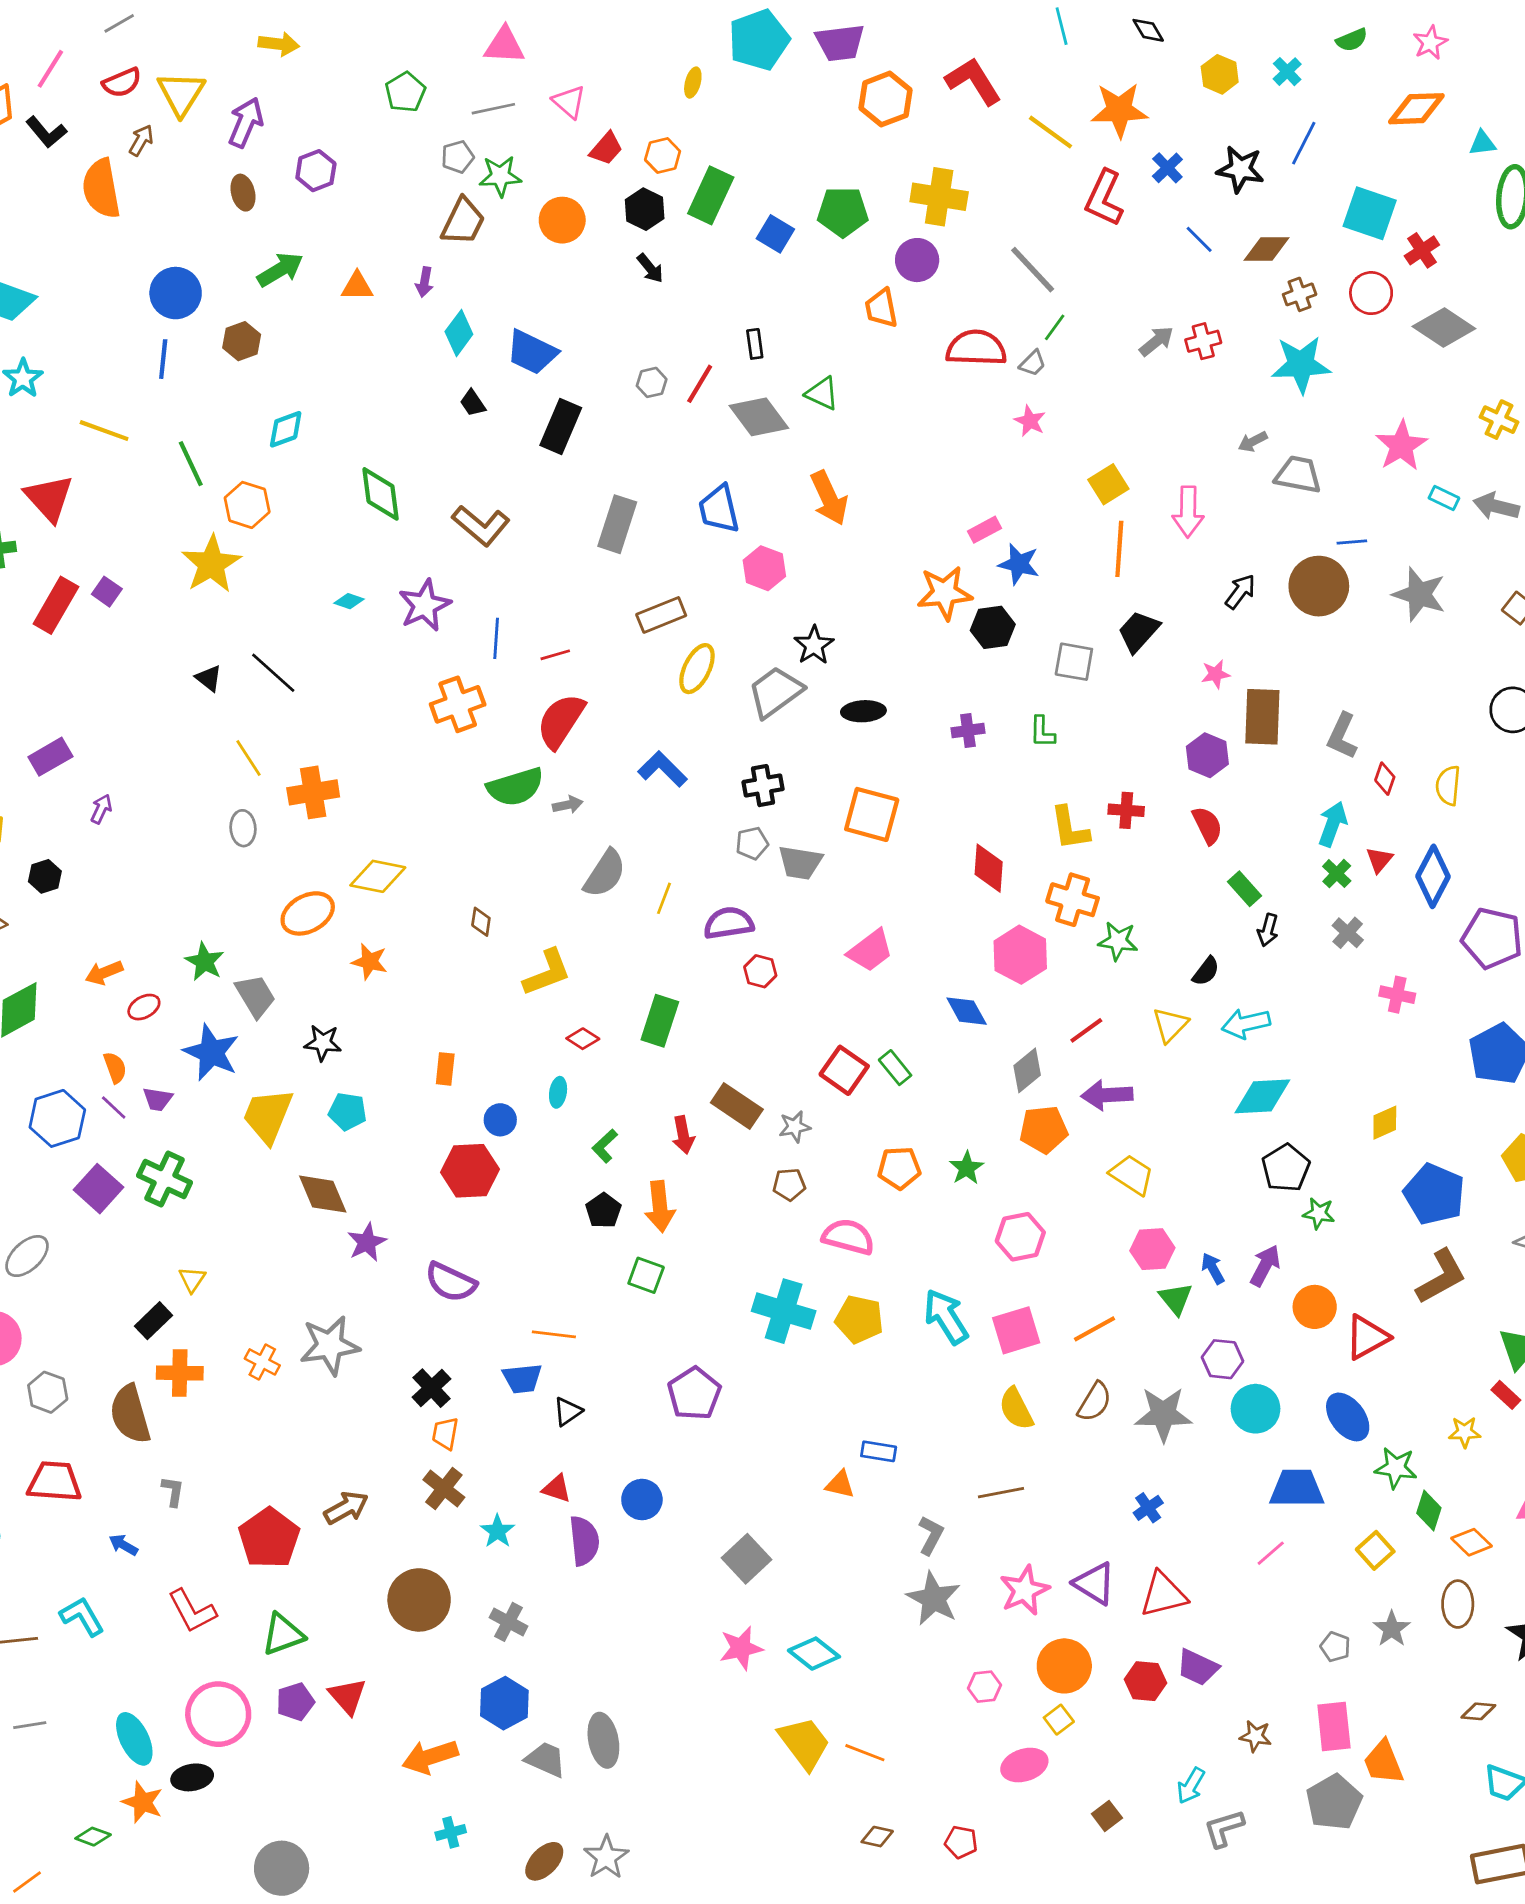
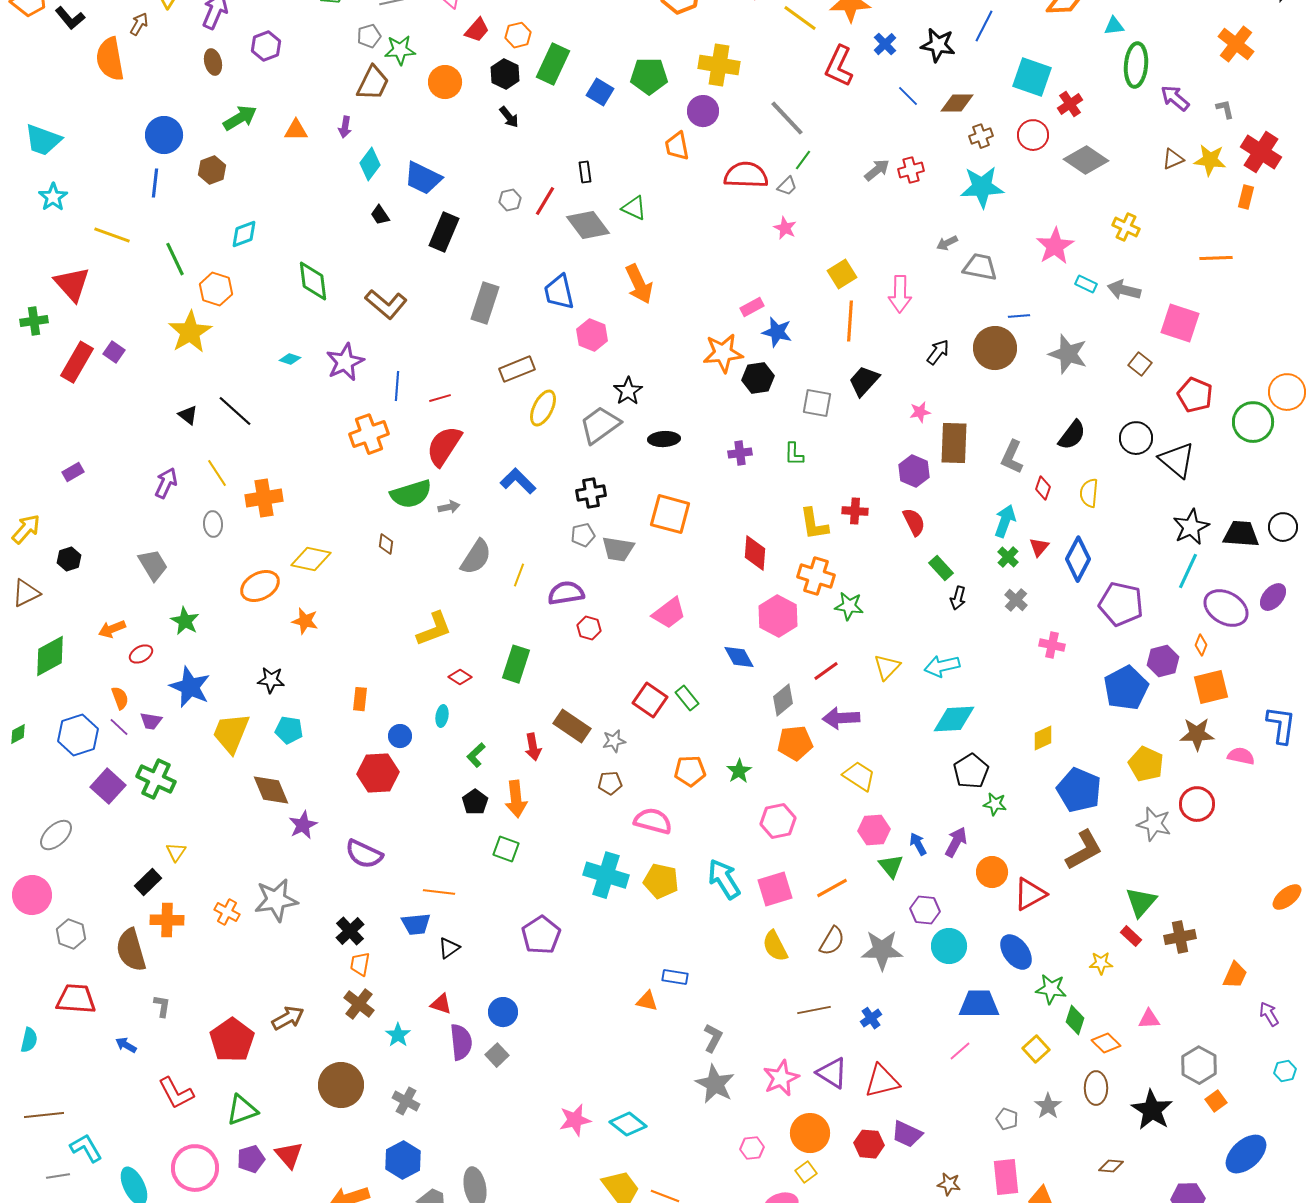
purple rectangle: (50, 757) -> (73, 472), size x0.7
purple arrow: (101, 809) -> (166, 483), moved, size x1.4
brown diamond: (481, 922) -> (386, 544), moved
black semicircle: (1206, 971) -> (1072, 435), moved, size x1.4
gray trapezoid: (255, 996) -> (153, 565), moved
brown line: (1001, 1493) -> (814, 1010), moved
gray square: (747, 1559) -> (497, 1055), moved, size x0.7
cyan L-shape: (82, 1616) -> (86, 1148), moved

